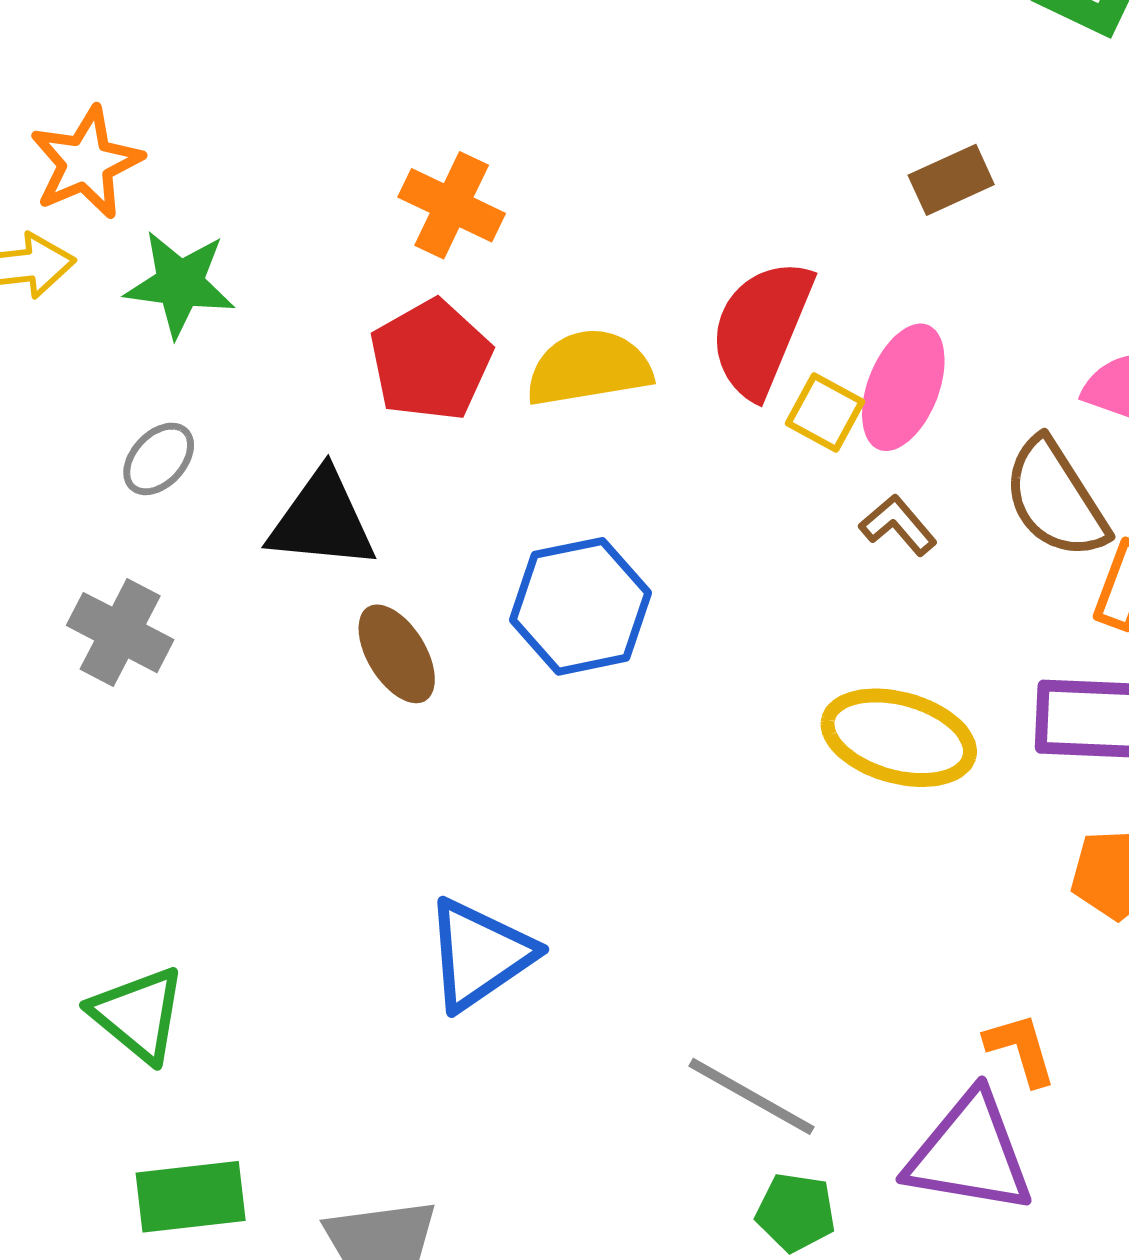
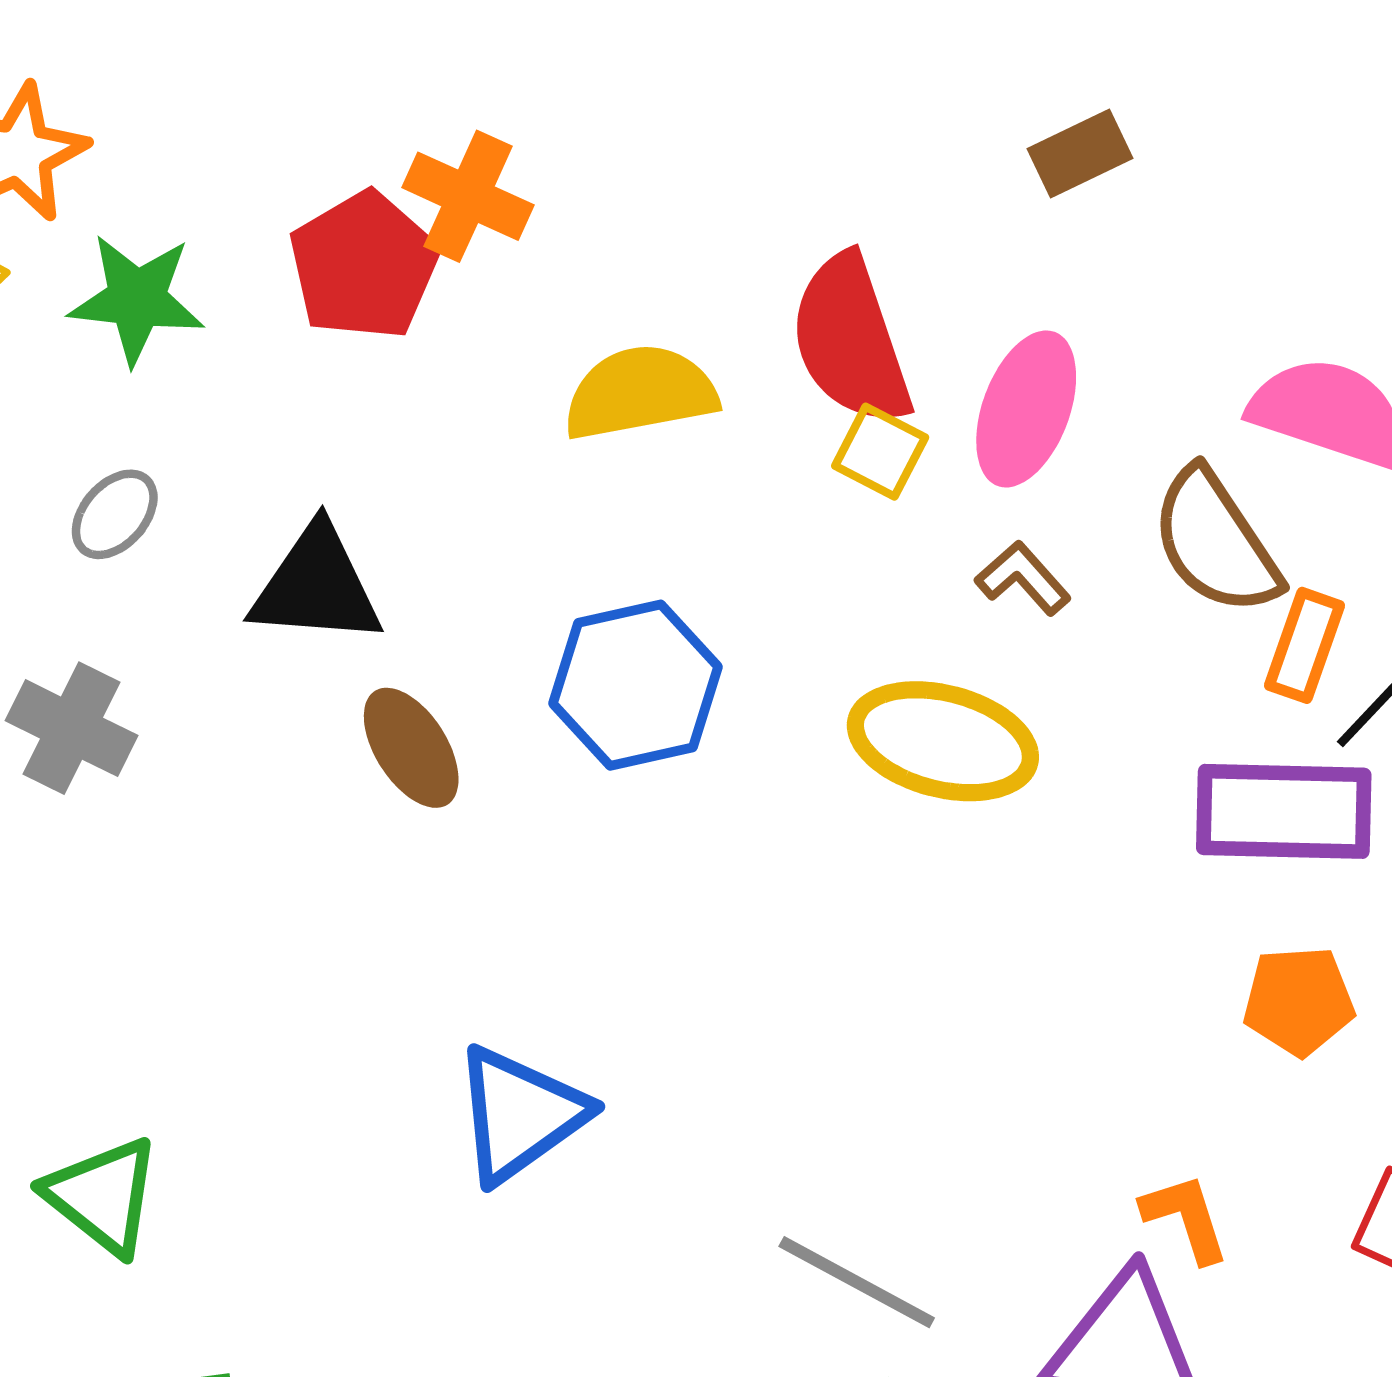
red semicircle: (761, 328) -> (851, 340), turned -40
red pentagon: (431, 360) -> (364, 266), moved
yellow square: (825, 413) -> (880, 452), moved
yellow ellipse: (899, 738) -> (943, 741), moved

